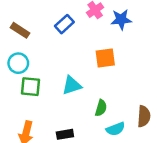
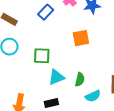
cyan triangle: (72, 85) -> (56, 77), moved
green square: (31, 87) -> (42, 56), moved

